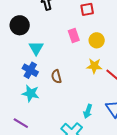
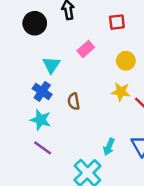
black circle: (20, 25) -> (35, 23), moved
pink rectangle: (74, 36) -> (86, 49), moved, turned 64
purple line: (21, 123) -> (43, 148), moved

